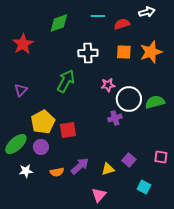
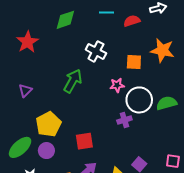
orange square: (124, 52) -> (134, 62), moved
orange star: (151, 52) -> (162, 50), turned 30
white cross: (88, 53) -> (96, 51), turned 30
red square: (68, 130) -> (84, 141), moved

